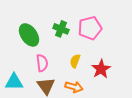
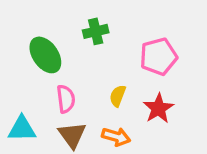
pink pentagon: (90, 28) -> (158, 57), moved
green cross: (61, 29) -> (96, 31), moved, turned -35

